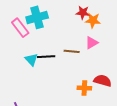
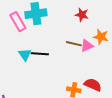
orange star: (93, 20) -> (101, 37), moved
brown line: (72, 51) -> (74, 44), moved

